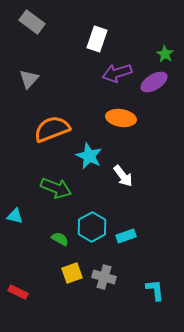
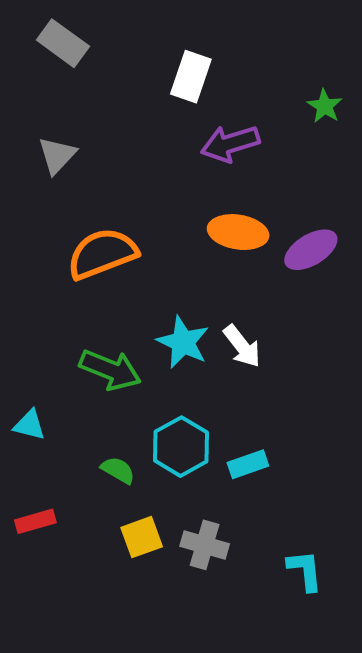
purple ellipse: (154, 82) -> (311, 250), moved
cyan star: (89, 156) -> (183, 342), moved
red rectangle: (18, 292) -> (35, 521), moved, turned -42

